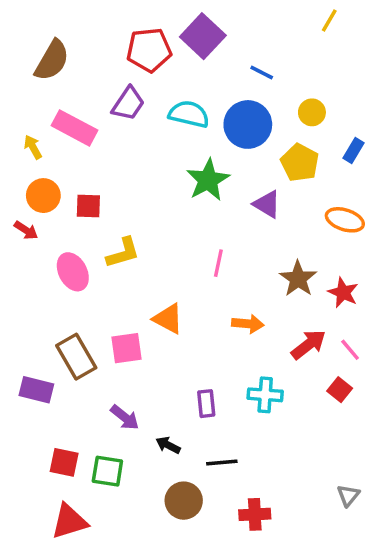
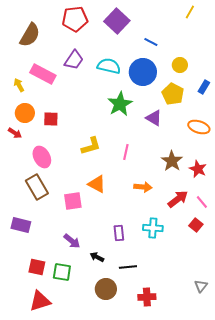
red pentagon: (149, 50) -> (75, 19), moved
yellow L-shape: (123, 253) -> (91, 146), moved
brown rectangle: (76, 357) -> (37, 187), moved

